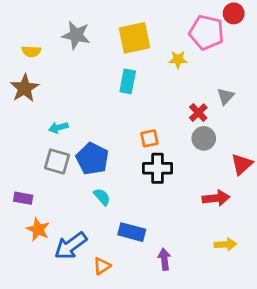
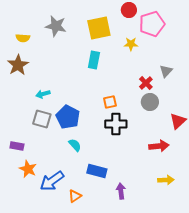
red circle: (234, 13) -> (129, 10), moved
pink pentagon: (206, 32) -> (152, 24), turned -30

